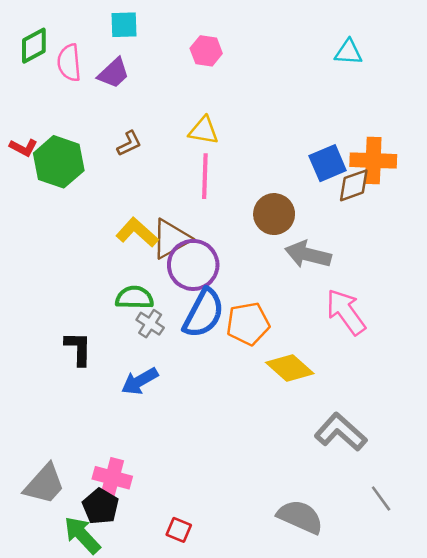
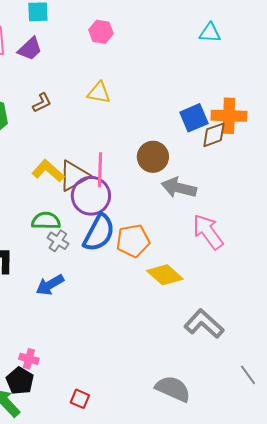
pink line: (205, 176) -> (100, 170), moved
pink cross: (112, 478) -> (29, 359), size x0.7
gray line: (381, 499) -> (248, 375), moved

